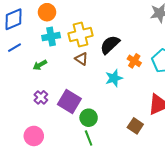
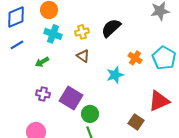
yellow cross: (80, 35) -> (82, 32), size x0.6
cyan cross: (51, 37) -> (53, 34), turned 30
black semicircle: (110, 45) -> (111, 28), moved
purple cross: (41, 97) -> (43, 94), turned -32

